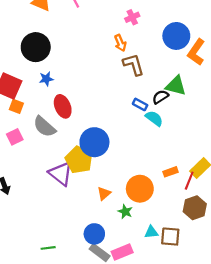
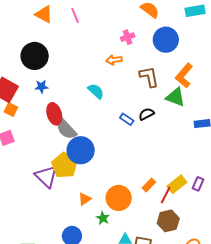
blue circle: (176, 36) -> (166, 40), moved
orange arrow: (120, 43) -> (114, 60), turned 98
brown L-shape: (134, 65) -> (149, 77), moved
green triangle: (176, 86) -> (175, 97), moved
cyan semicircle: (154, 118) -> (96, 91), moved
gray semicircle: (44, 127) -> (66, 129), moved
orange rectangle: (171, 172) -> (149, 185), turned -32

